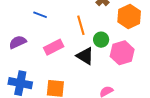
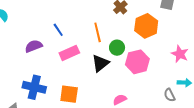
blue line: (40, 15) -> (58, 30), moved, turned 32
black triangle: (85, 56) -> (100, 63), turned 48

